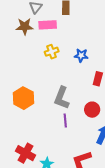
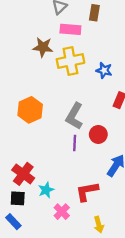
brown star: (25, 26) -> (43, 47), moved
yellow cross: (52, 52) -> (70, 61), size x1.6
red circle: (92, 110) -> (98, 134), moved

